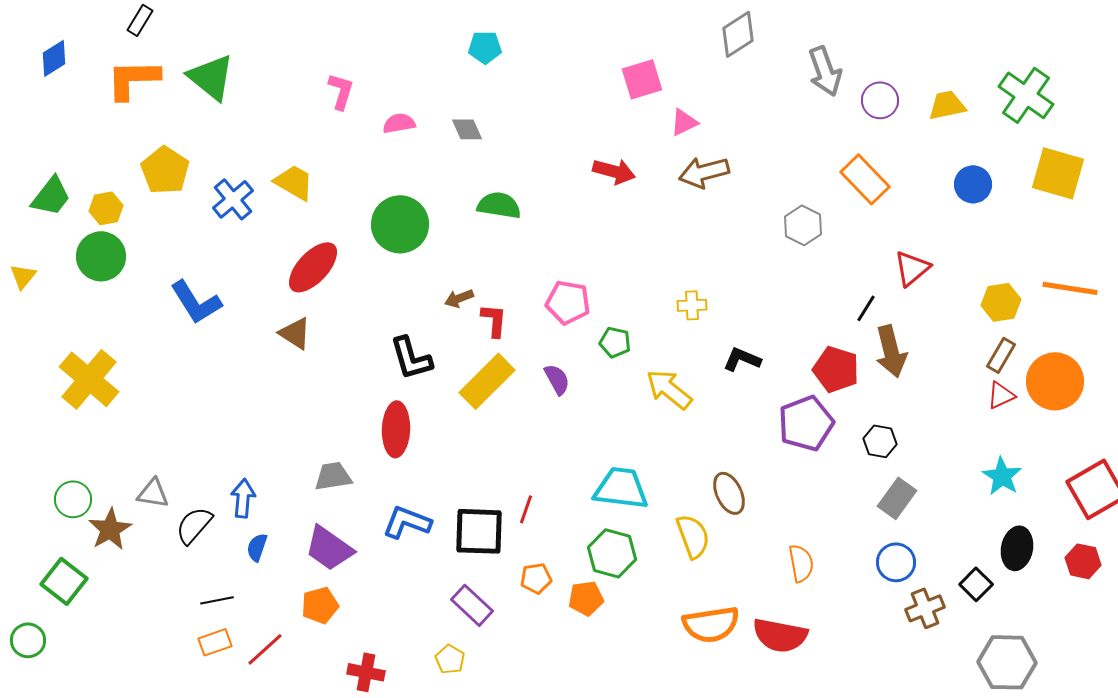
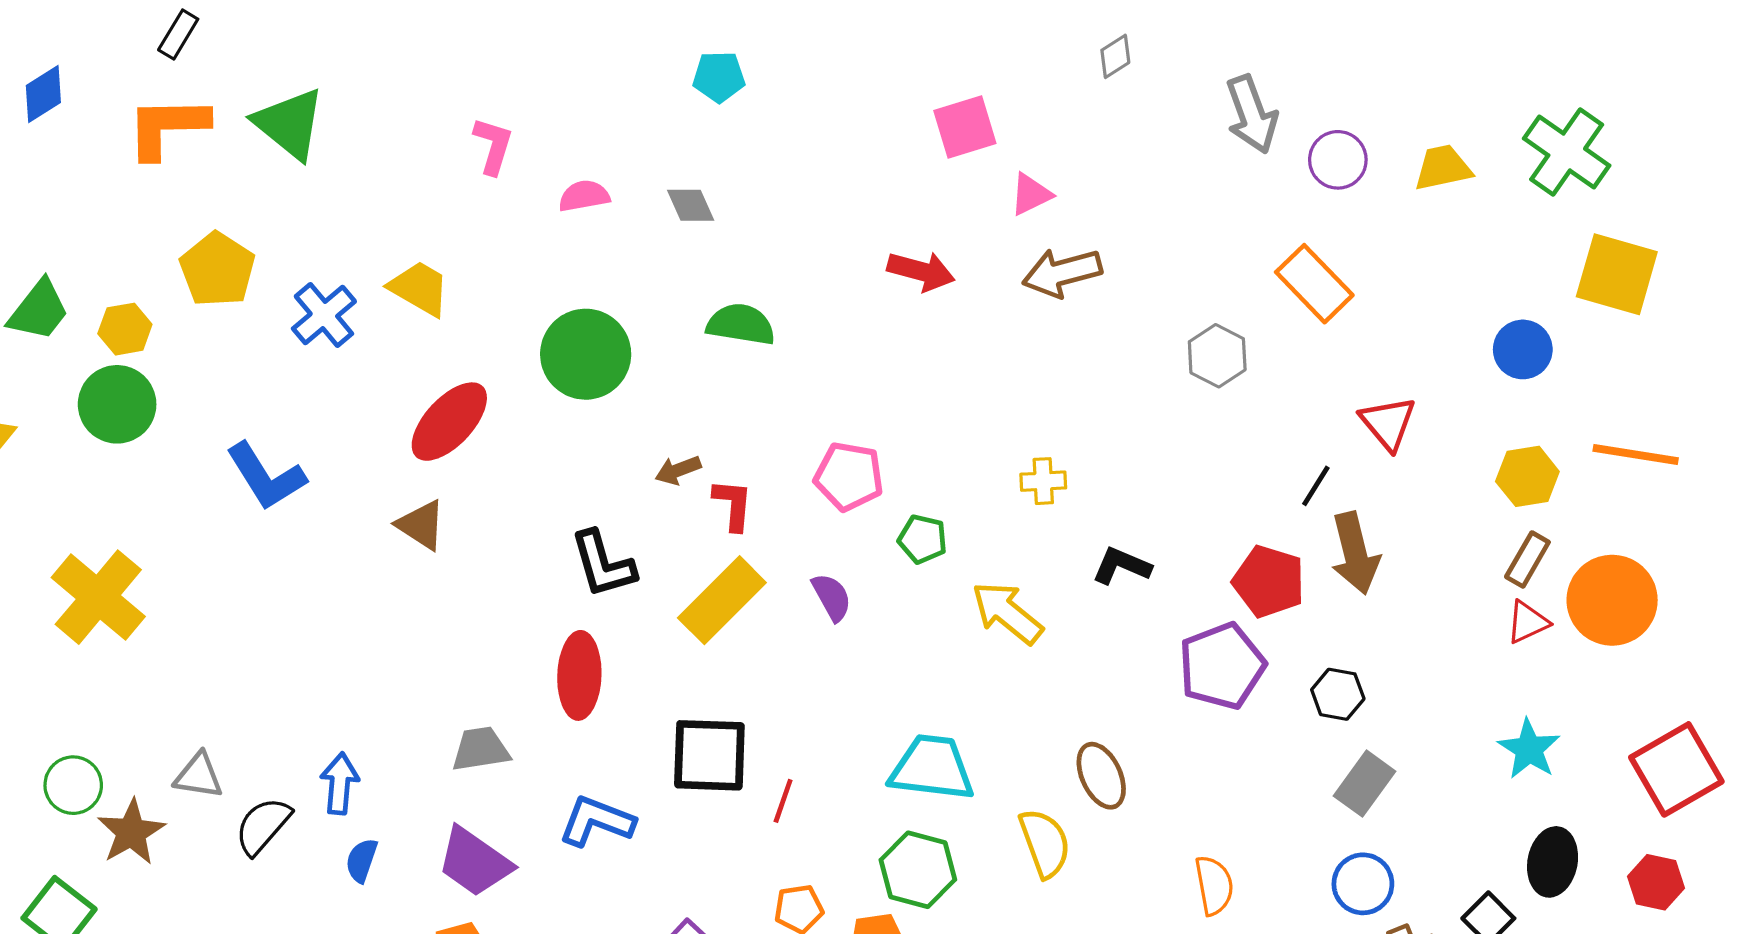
gray diamond: (738, 34) -> (1115, 56), size x0.6
blue circle: (973, 184) -> (1523, 349), moved
red triangle: (912, 268) -> (1388, 423), turned -30
black square: (479, 531) -> (709, 755), moved

